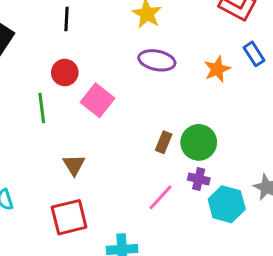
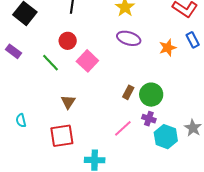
green line: (42, 108) -> (50, 63), turned -42

